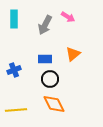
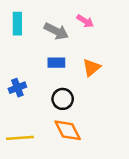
gray arrow: (45, 25) -> (56, 31), turned -90
blue rectangle: (45, 59) -> (56, 63), moved

